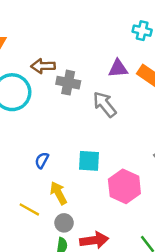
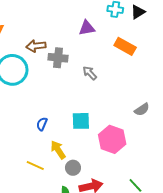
purple triangle: (118, 68) -> (87, 28), moved
gray arrow: (105, 104) -> (90, 73), size x0.7
gray circle: (64, 223) -> (73, 168), moved

